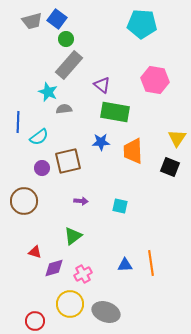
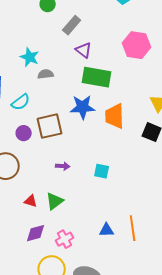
gray rectangle: (69, 65) -> (72, 25), moved, size x0.7
blue star: (101, 142) -> (83, 107), size x1.4
red triangle: (35, 252) -> (31, 201), moved

